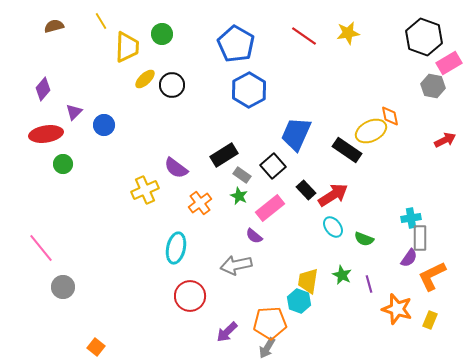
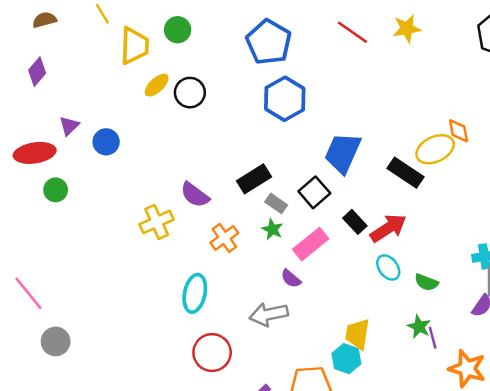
purple diamond: (43, 89) -> (37, 72), moved
green star: (342, 275) -> (419, 327), moved

